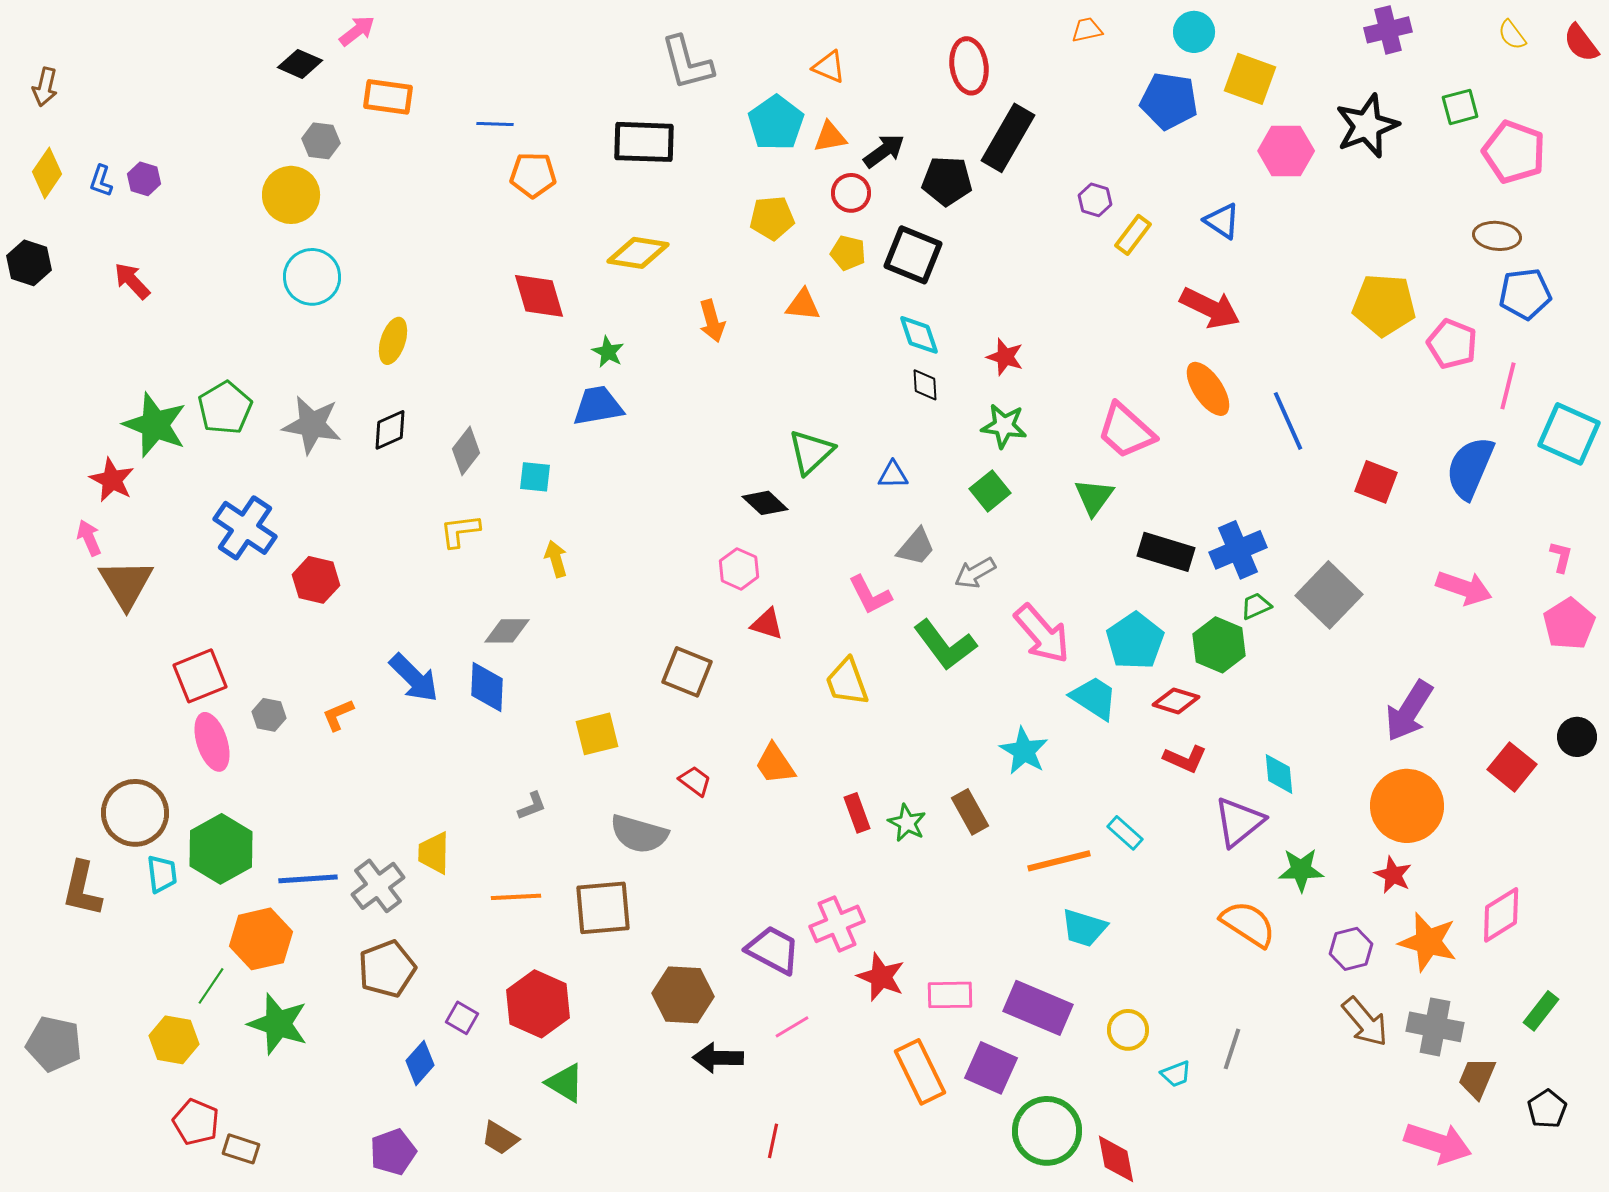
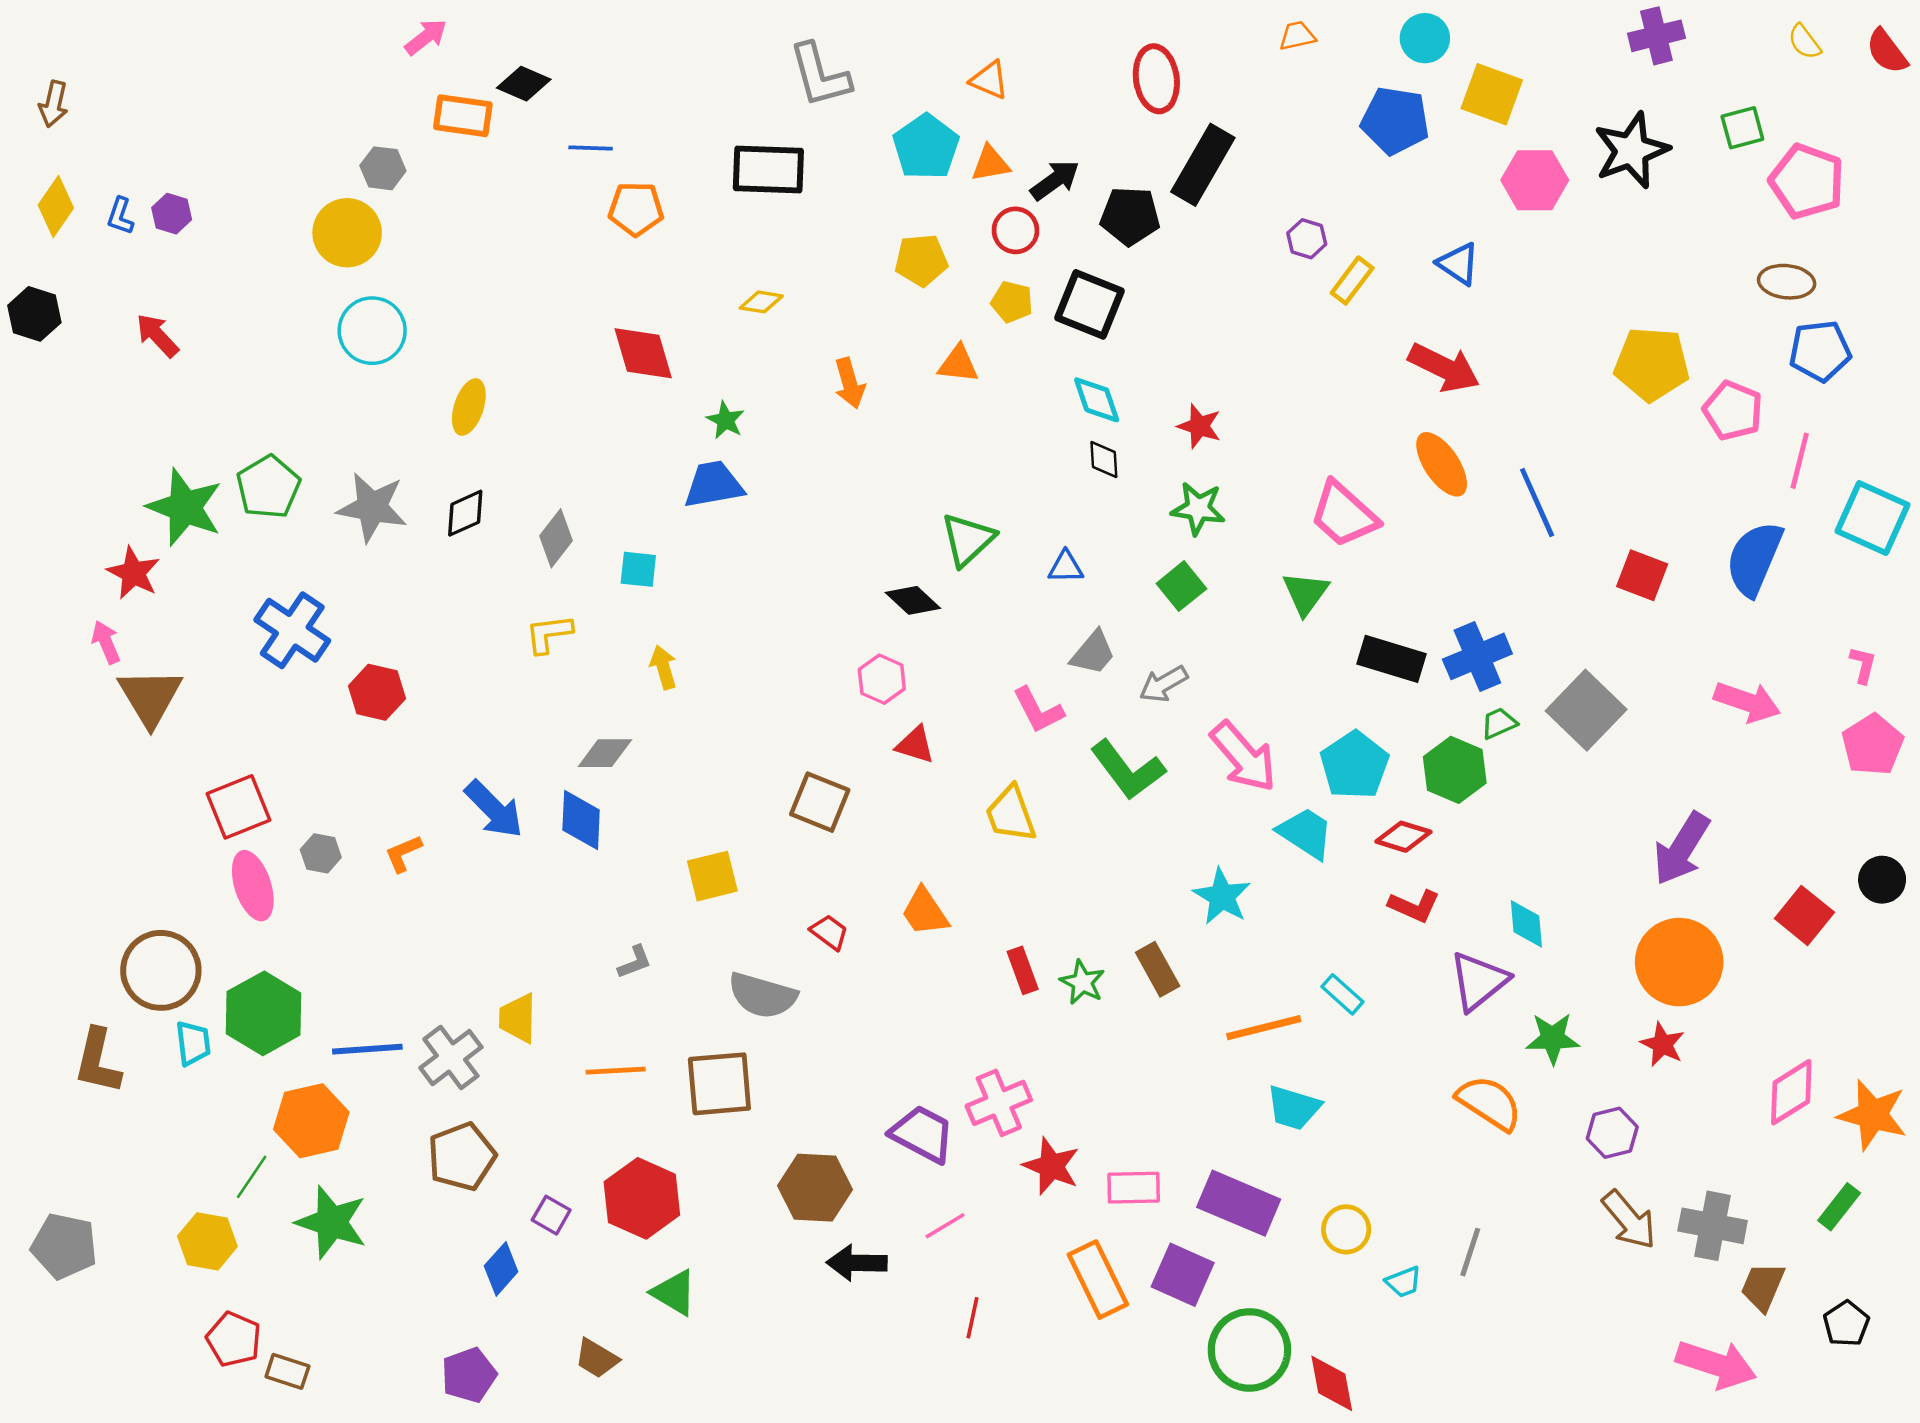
black diamond: (300, 64) -> (524, 84), moved
yellow diamond: (638, 253) -> (761, 302), size x0.6
orange star: (1428, 942) -> (1873, 1115), moved
red line: (773, 1141) -> (973, 1318), moved

